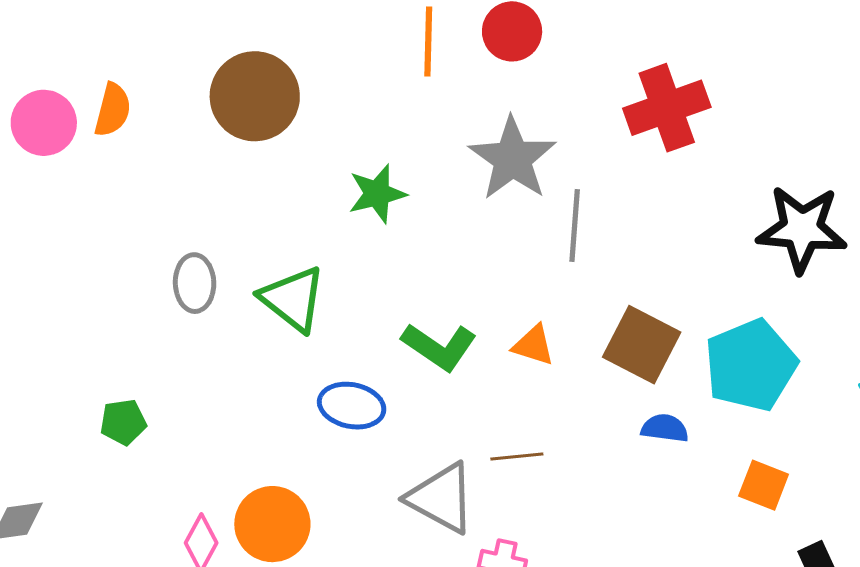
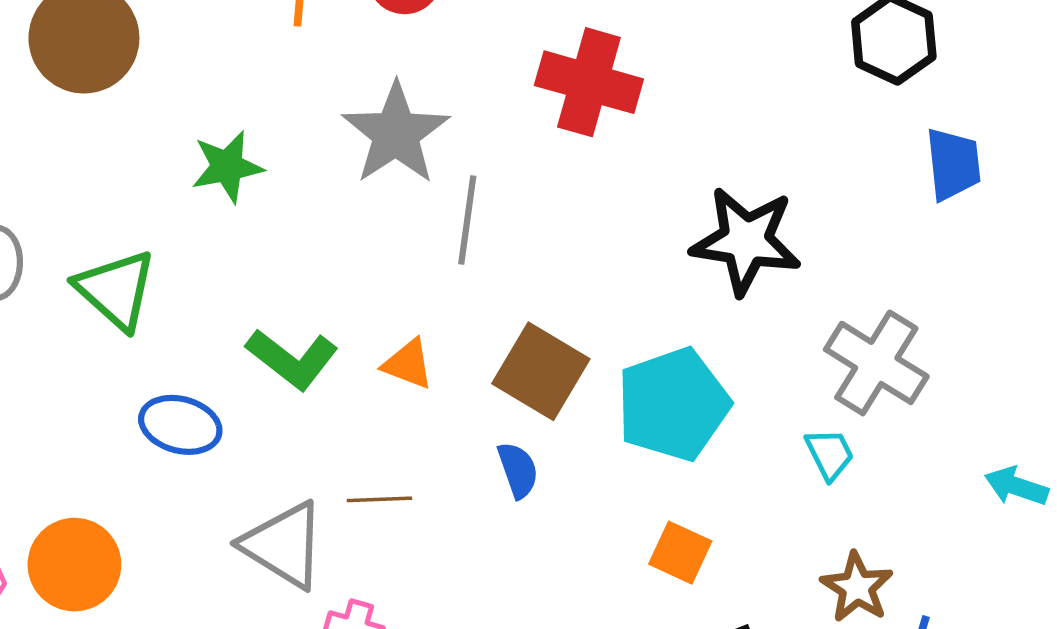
red cross: (667, 108) -> (589, 82), turned 32
blue semicircle: (665, 428) -> (518, 470), moved, turned 60

